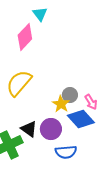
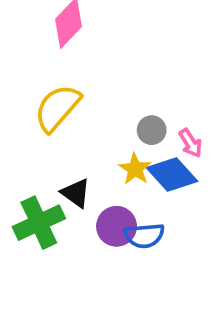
yellow star: (61, 104) -> (135, 169), moved
purple circle: (51, 129) -> (117, 226), moved

